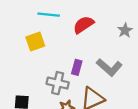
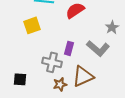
gray star: (125, 30) -> (112, 27), moved

